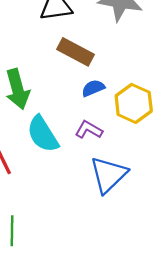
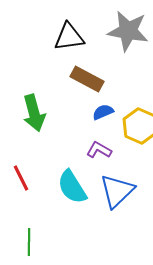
cyan semicircle: (43, 134) -> (72, 187), moved

